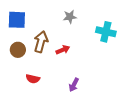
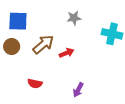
brown arrow: (41, 42) -> (43, 44), turned 35
brown circle: (18, 50) -> (12, 46), moved

